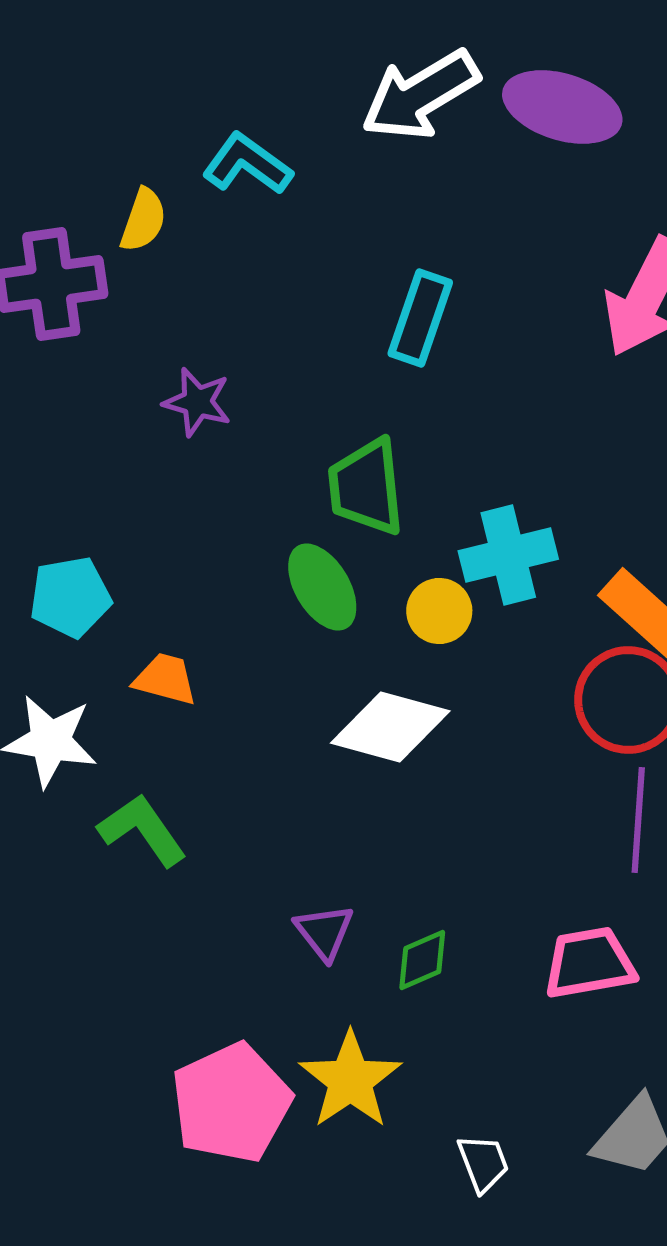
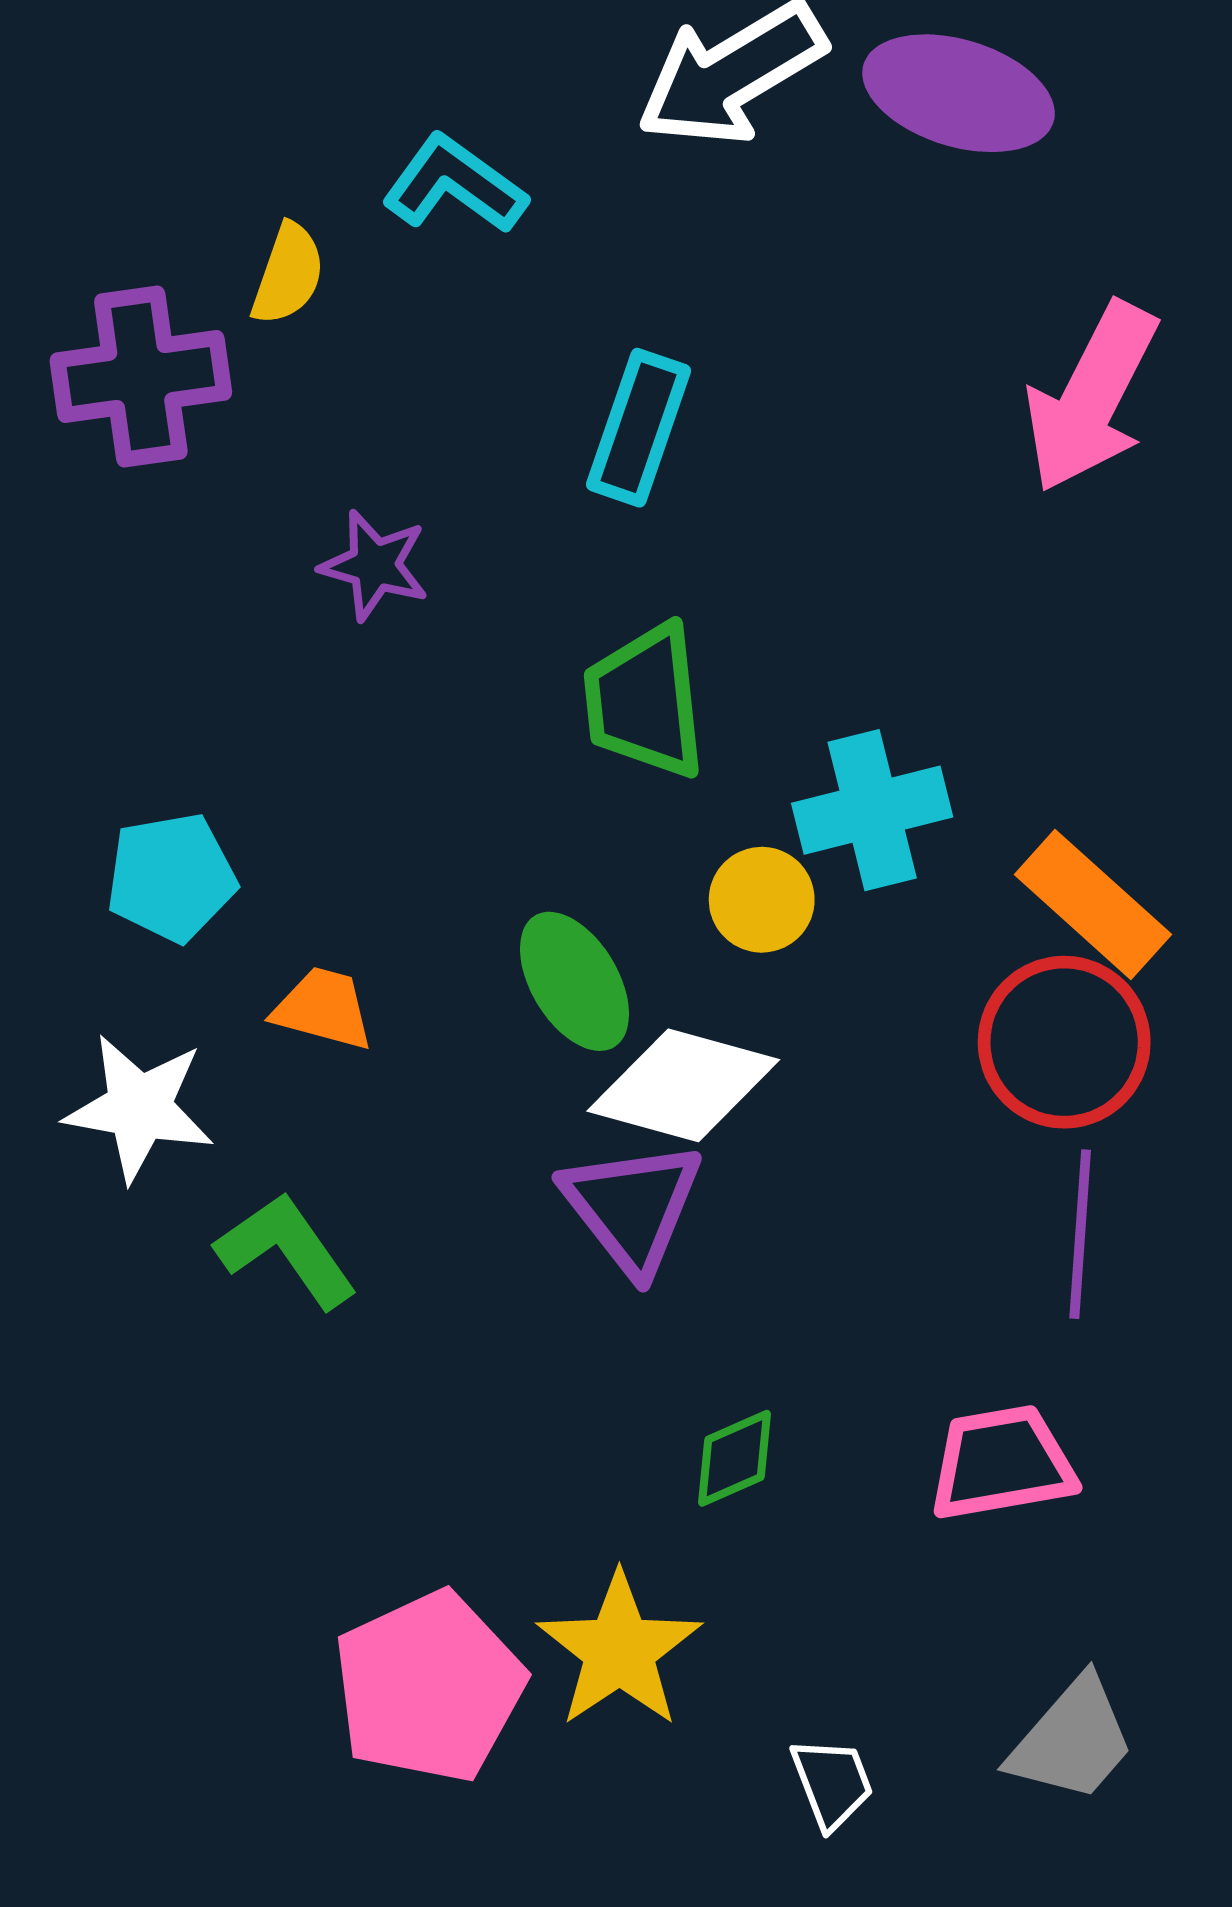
cyan rectangle: (420, 318) -> (638, 428), moved
green ellipse: (322, 587) -> (574, 981), moved
purple triangle: (324, 932) -> (632, 1207), moved, size x1.5

